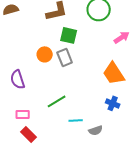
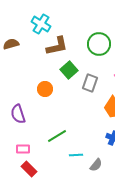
green square: (69, 35) -> (69, 70), turned 36
gray rectangle: (65, 57) -> (90, 83), moved, turned 42
gray semicircle: (96, 130) -> (96, 165), turned -32

